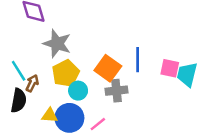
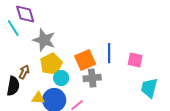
orange square: (108, 68) -> (85, 60), turned 30
cyan line: (19, 71) -> (13, 28), moved
cyan trapezoid: (187, 74) -> (149, 88), moved

